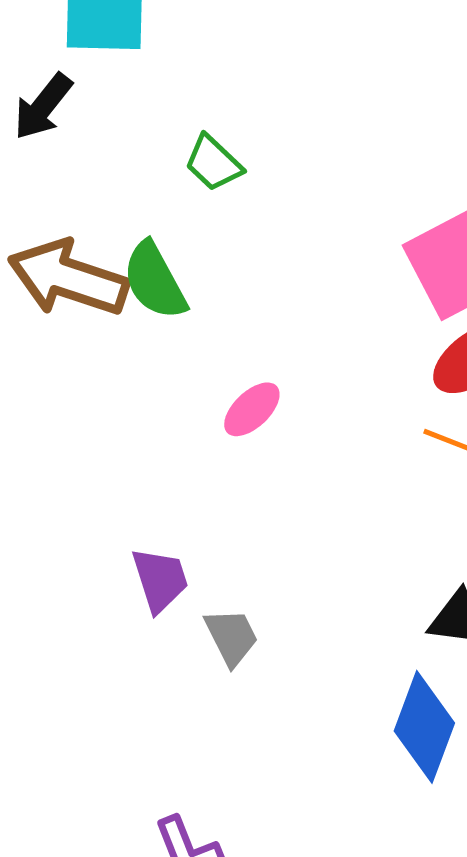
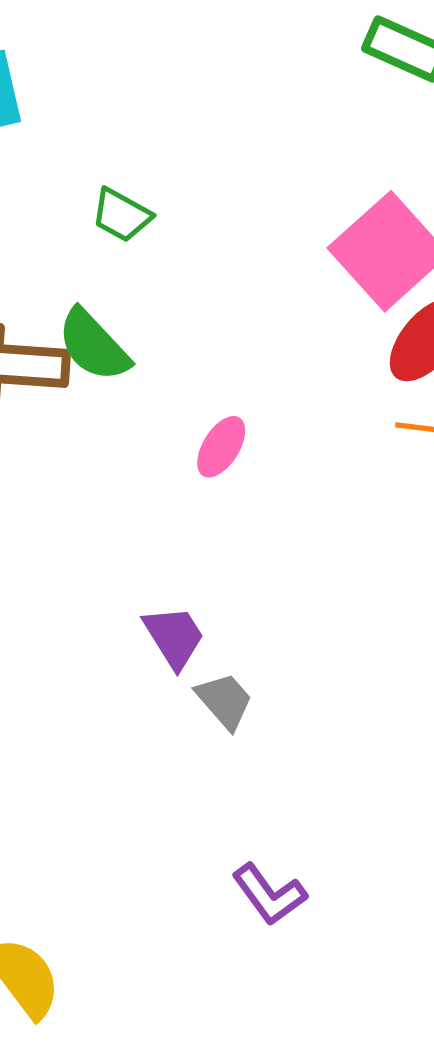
gray trapezoid: (231, 637) -> (224, 701), moved

